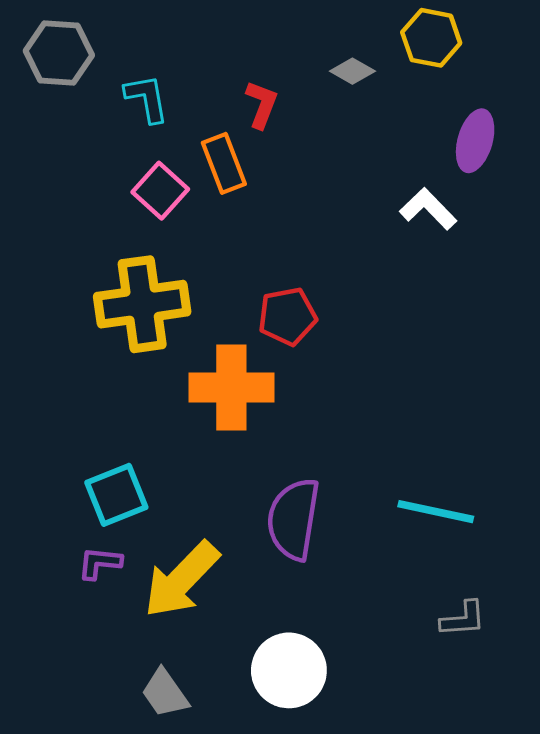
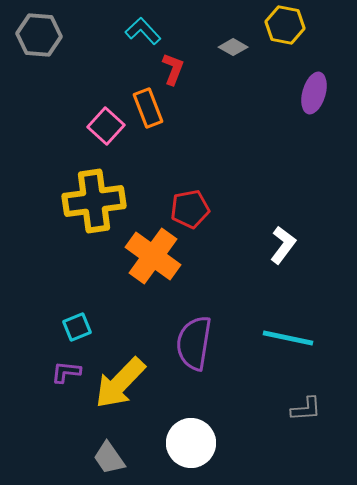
cyan L-shape: (147, 98) -> (143, 31), moved, turned -33
white L-shape: (428, 209) -> (283, 245), moved, turned 81
orange cross: (231, 387) -> (153, 256), turned 36
cyan square: (116, 495) -> (77, 327), size x0.7

